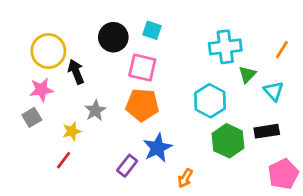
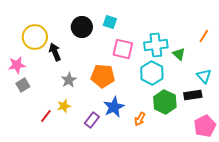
cyan cross: (225, 47) -> (156, 45), moved
pink square: (142, 68) -> (123, 49), moved
green triangle: (247, 75) -> (179, 54), turned -32
pink star: (41, 90) -> (17, 65), moved
cyan triangle: (274, 91) -> (204, 76), moved
yellow star: (72, 131) -> (64, 106), moved
orange arrow: (185, 178) -> (140, 119), moved

